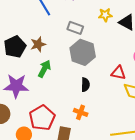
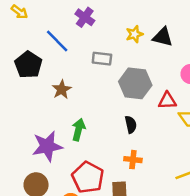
black pentagon: (15, 47) -> (28, 65), moved
gray hexagon: (83, 52) -> (135, 83), moved
green arrow: (44, 69) -> (79, 130), moved

